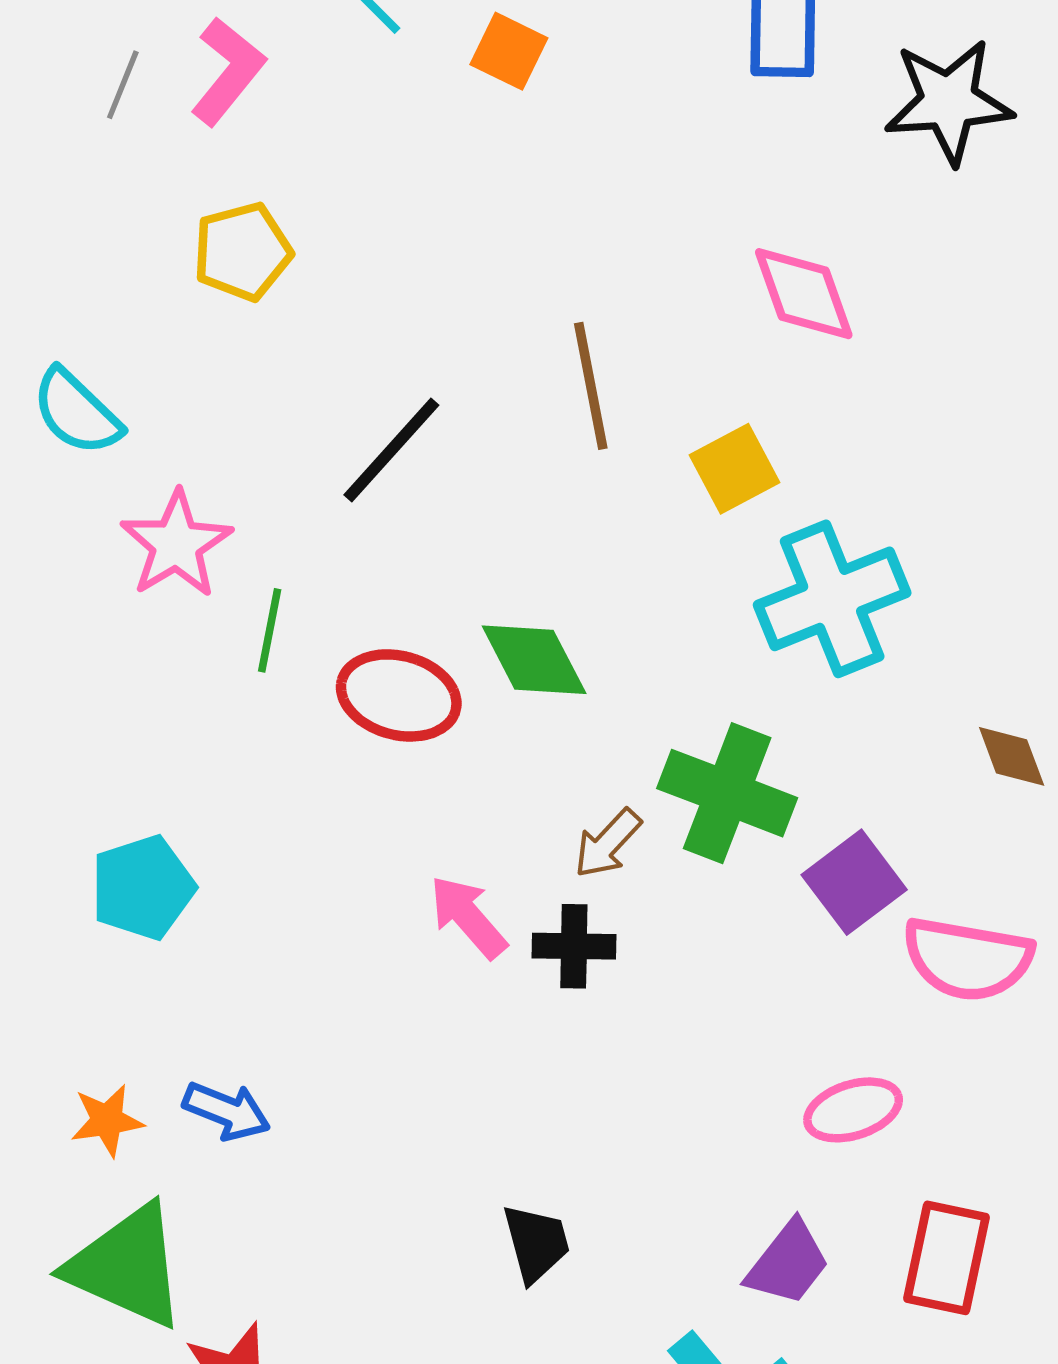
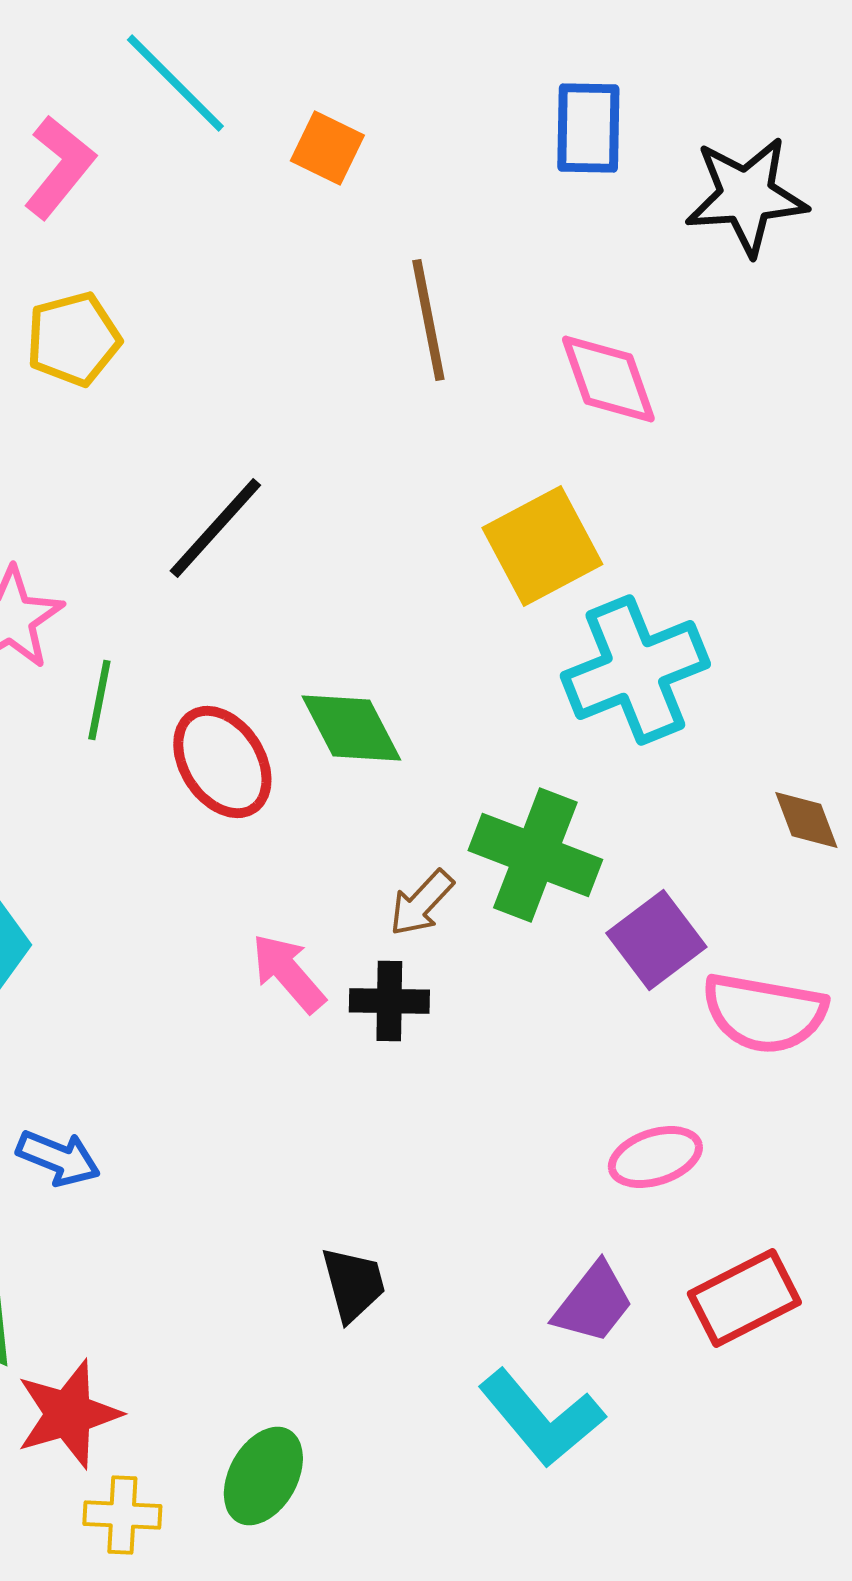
brown line: (591, 386) -> (428, 320), moved
yellow square: (735, 469) -> (542, 546), size x1.4
red ellipse: (399, 695) -> (222, 762), turned 42
red rectangle: (946, 1258) -> (744, 1298), turned 51

